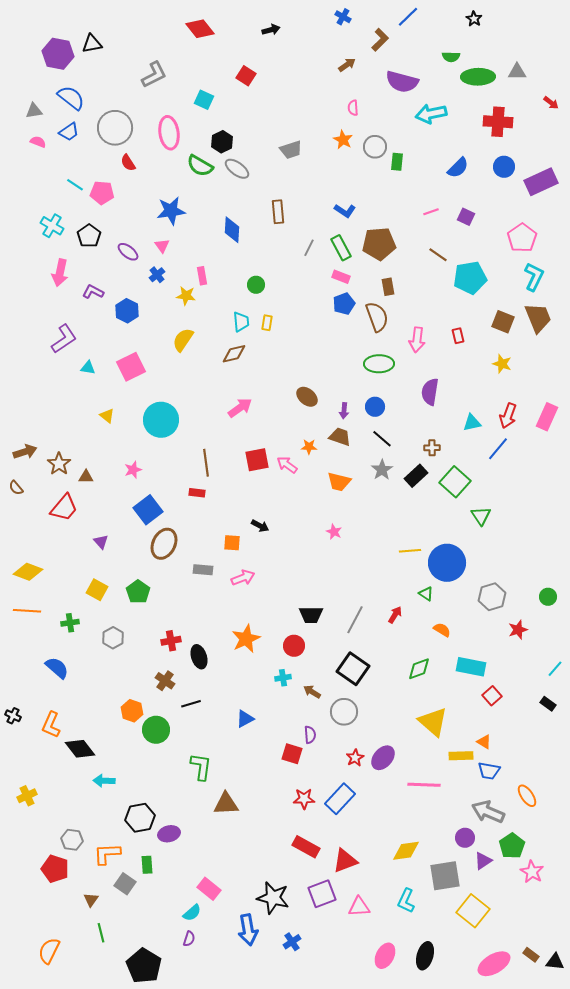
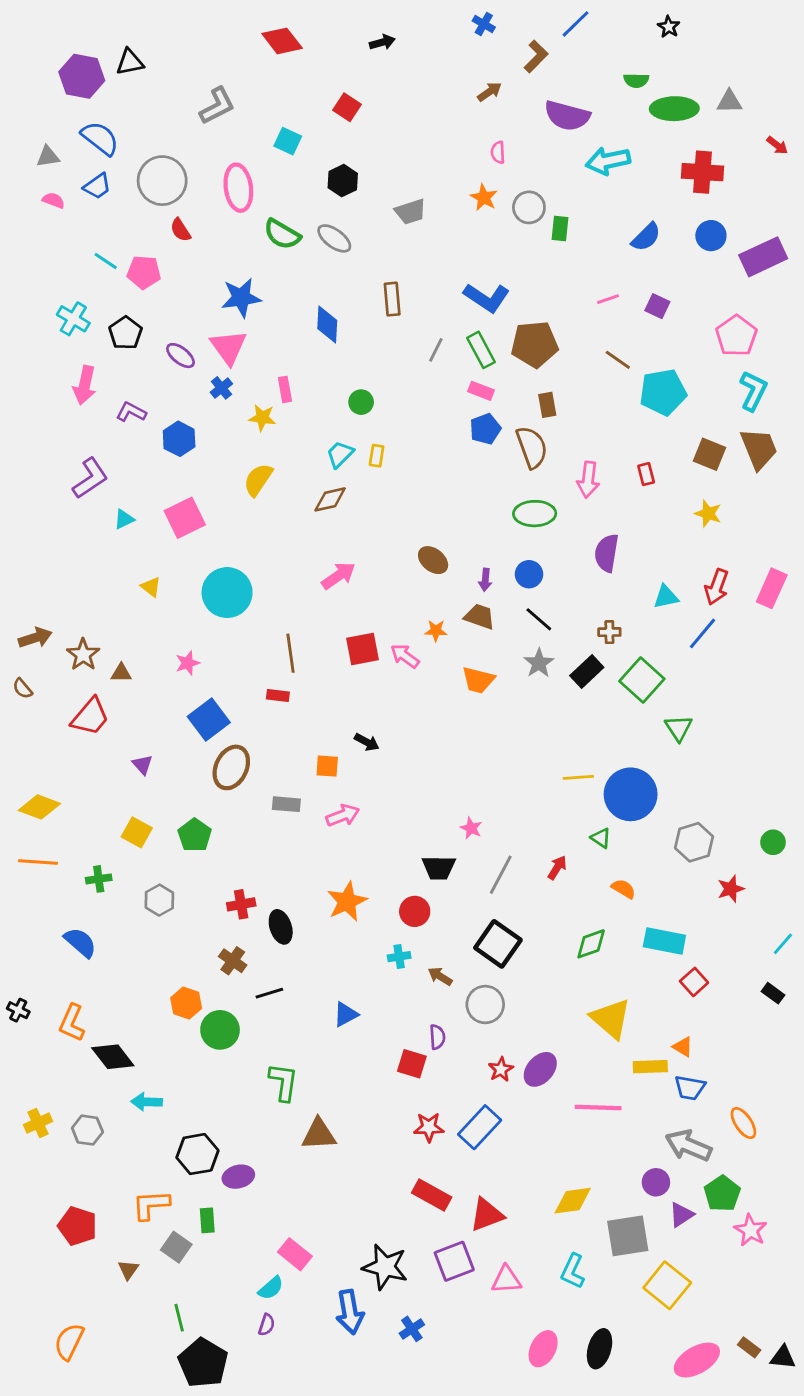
black hexagon: (222, 142) -> (343, 181), moved
blue L-shape: (345, 211) -> (487, 298), size x1.5
pink triangle: (162, 246) -> (228, 347), size x1.8
cyan trapezoid: (241, 322) -> (340, 454), turned -130
cyan triangle: (88, 368) -> (124, 519), turned -35
pink star: (334, 532) -> (471, 828), moved
gray hexagon: (72, 840) -> (87, 1130), moved
green line: (101, 933) -> (179, 1318), moved

